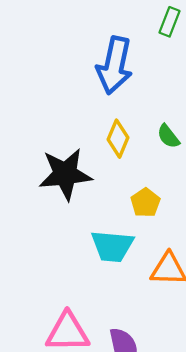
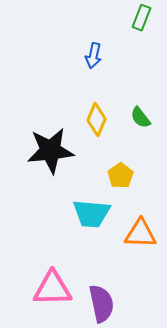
blue arrow: (115, 65) -> (93, 56), size x0.5

